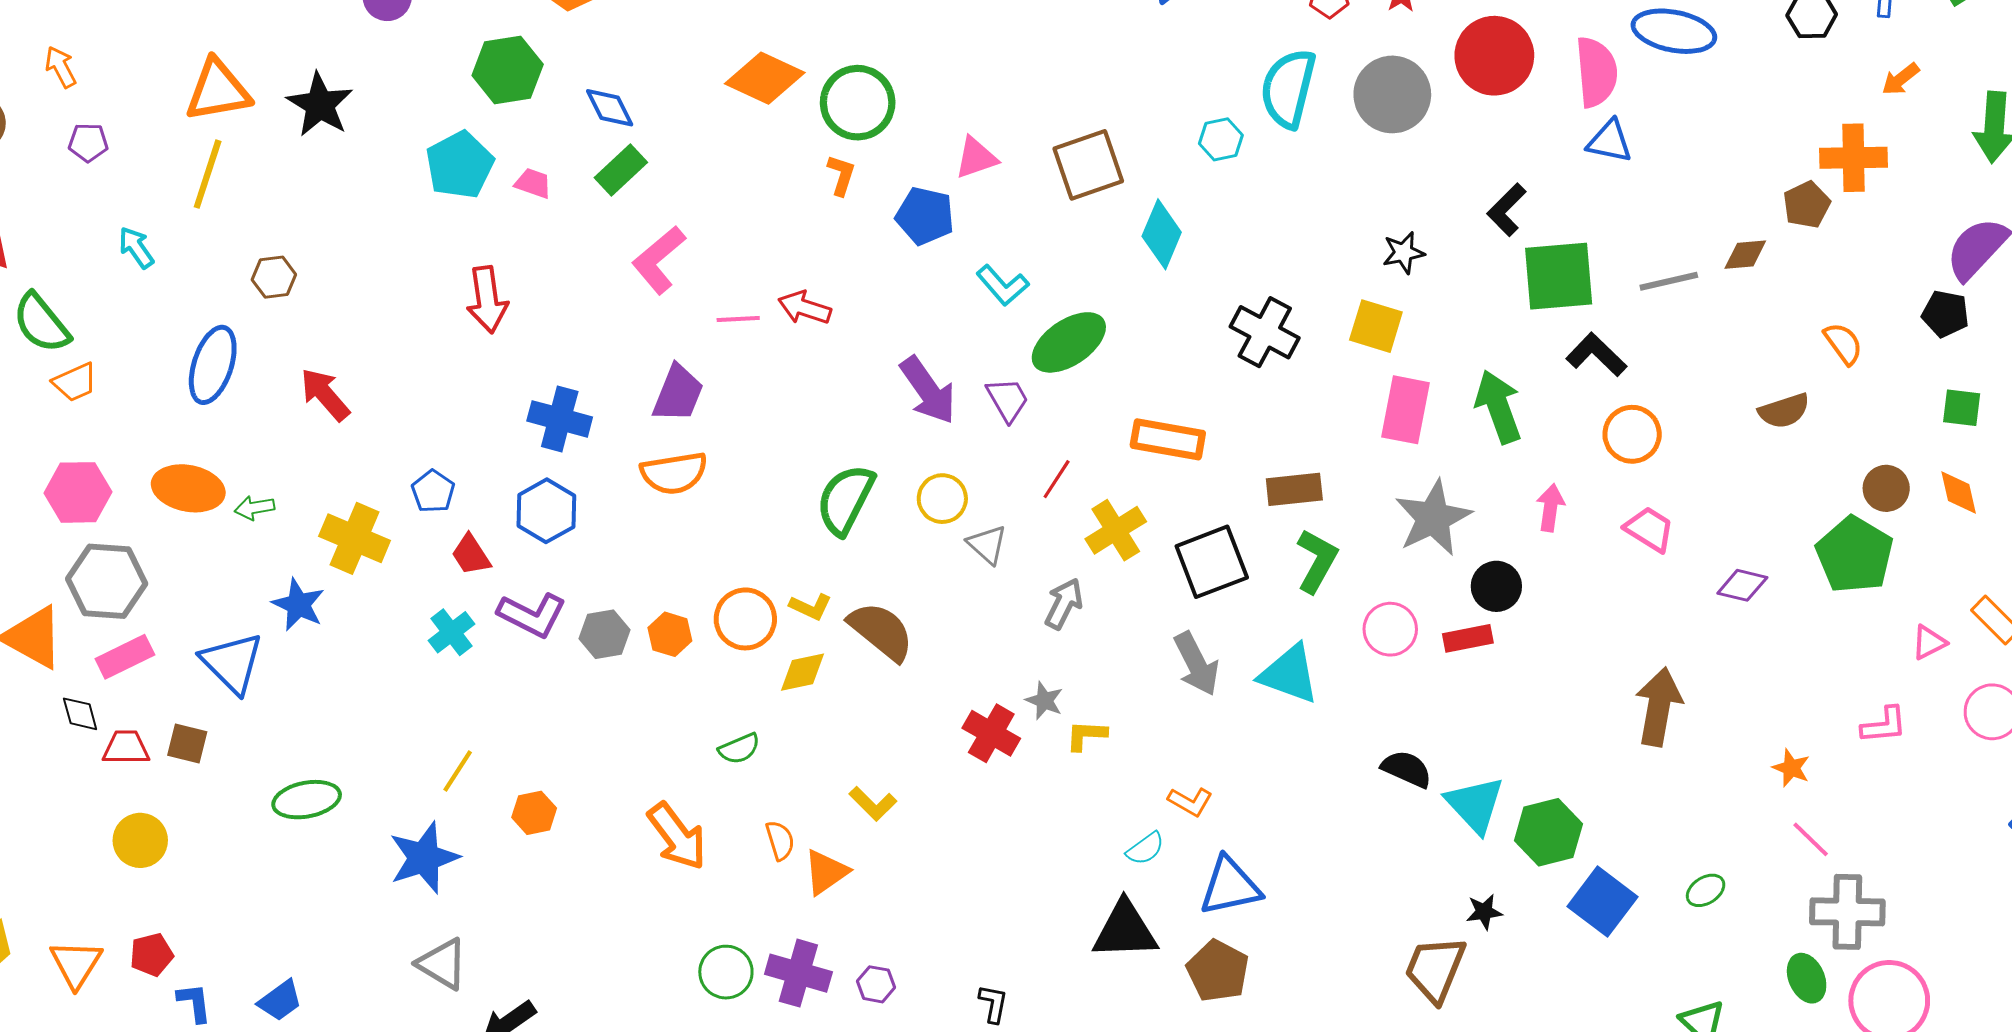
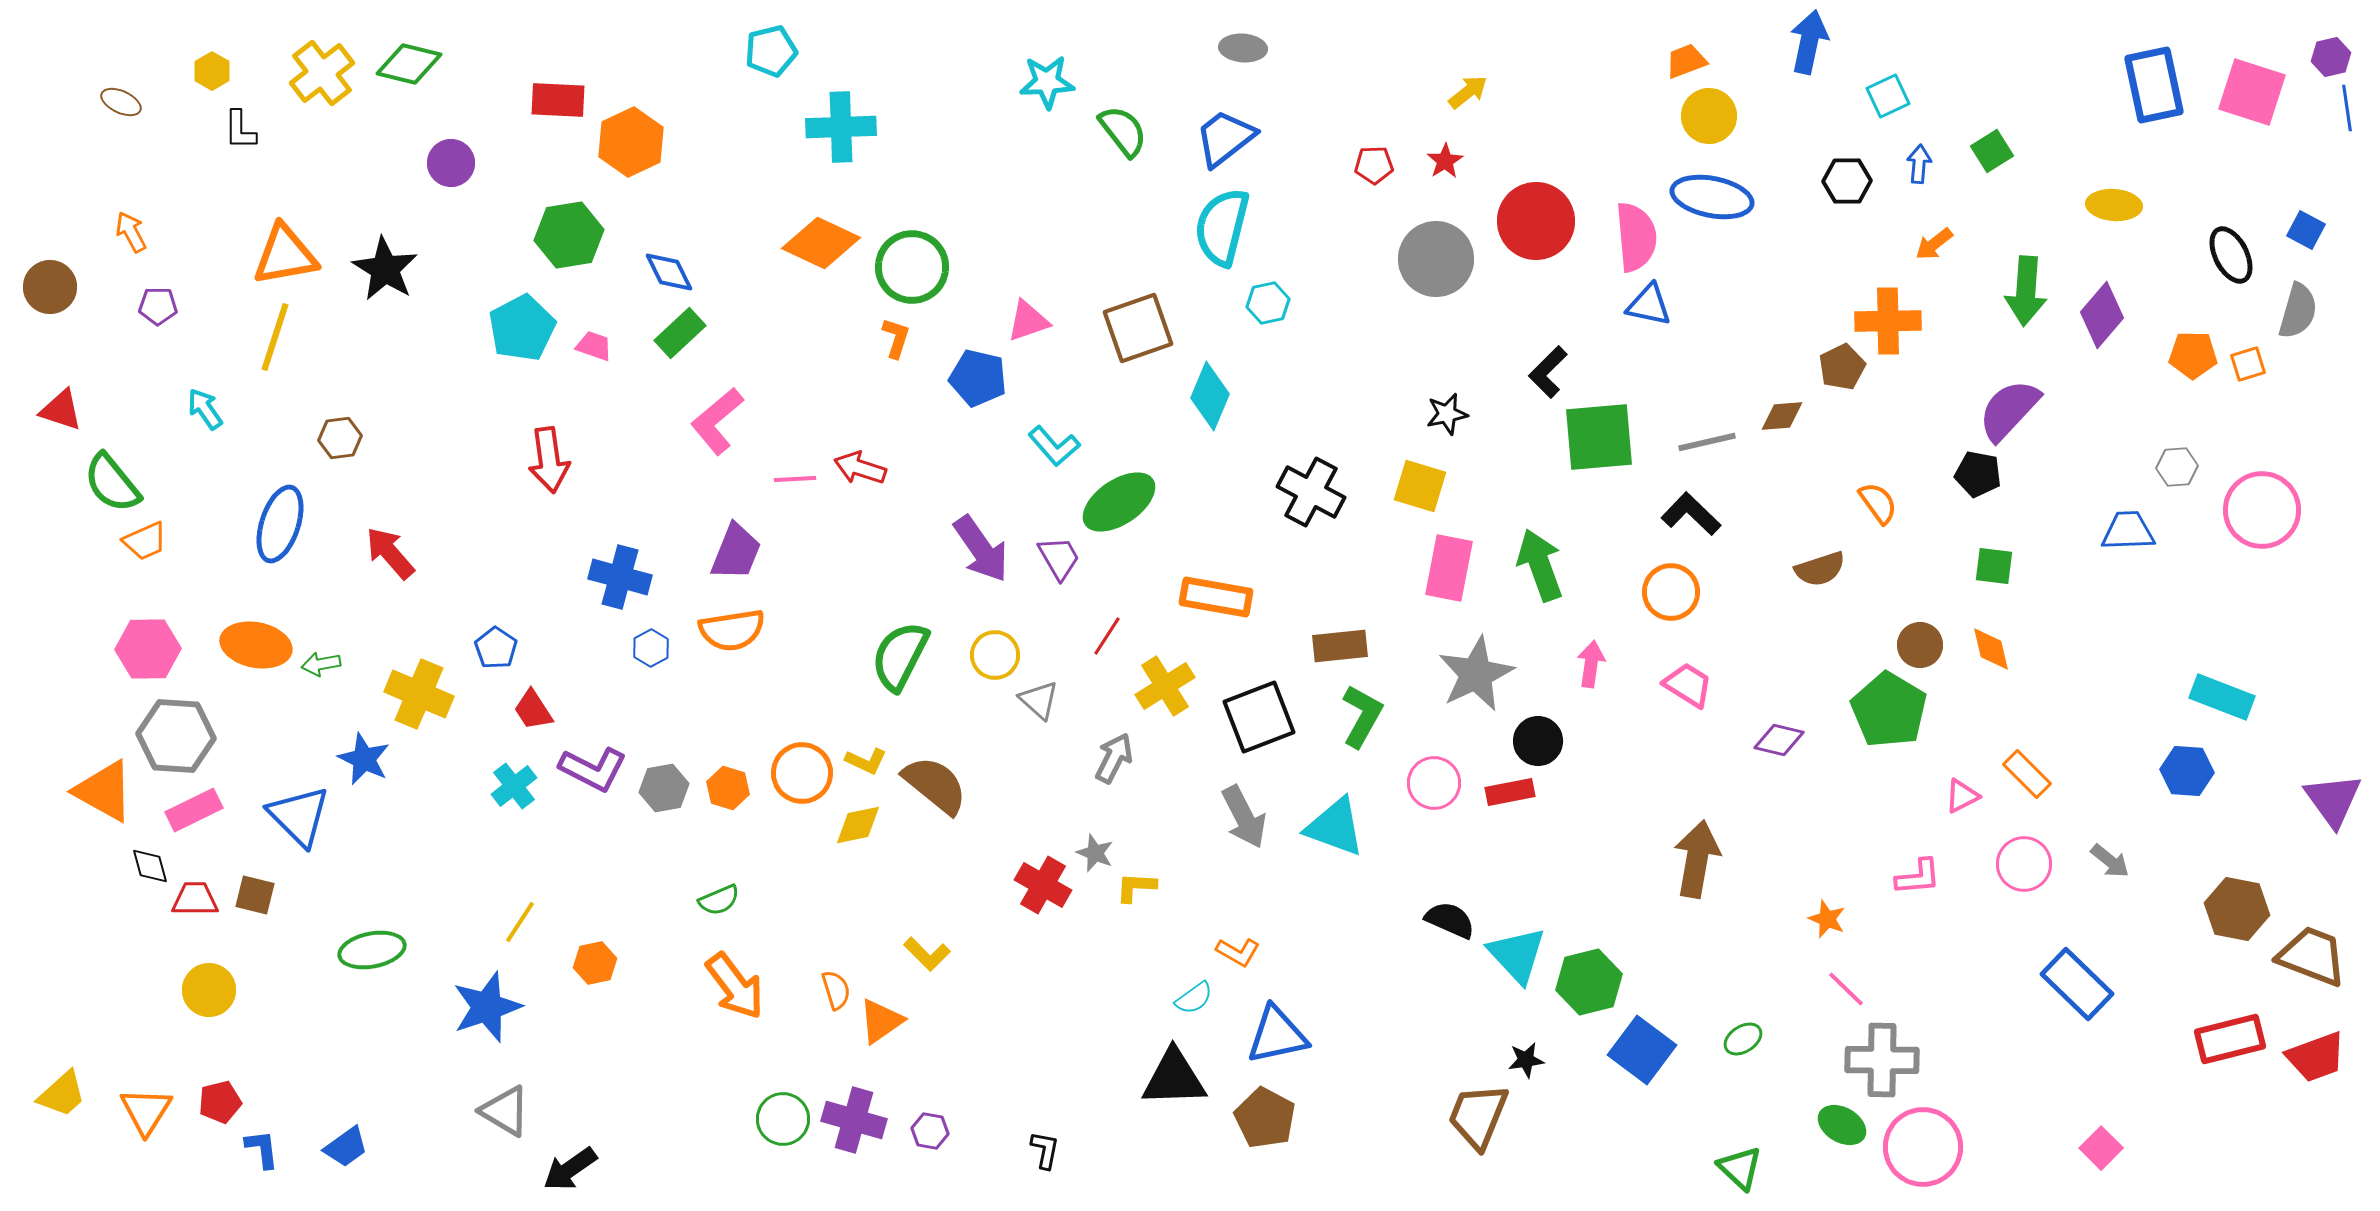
cyan semicircle: (1288, 88) -> (1222, 227), moved
black L-shape: (1596, 355) -> (1691, 514), moved
blue hexagon: (546, 511) -> (651, 648), moved, size x0.6
green semicircle: (739, 749) -> (719, 900), moved
green ellipse: (1807, 978) -> (1842, 1125), turned -36

